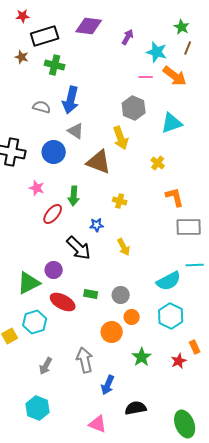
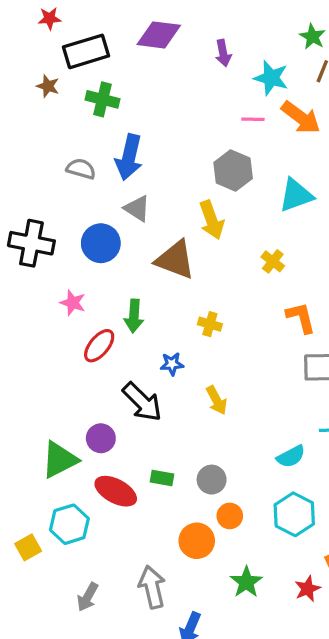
purple arrow: (128, 37) -> (223, 53), turned 140
cyan semicircle: (169, 281) -> (291, 456), size x0.7

